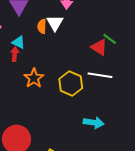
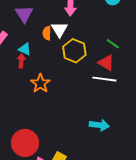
red triangle: (99, 47) -> (106, 63), moved
yellow hexagon: (71, 84) -> (74, 51), moved

